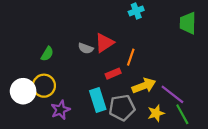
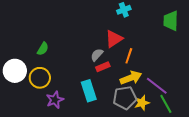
red triangle: (104, 43) -> (114, 39), moved
gray semicircle: (86, 48) -> (97, 55), moved, turned 112
orange line: (131, 57) -> (129, 56), moved
white circle: (23, 91) -> (15, 71), moved
gray pentagon: (122, 108) -> (125, 98), moved

